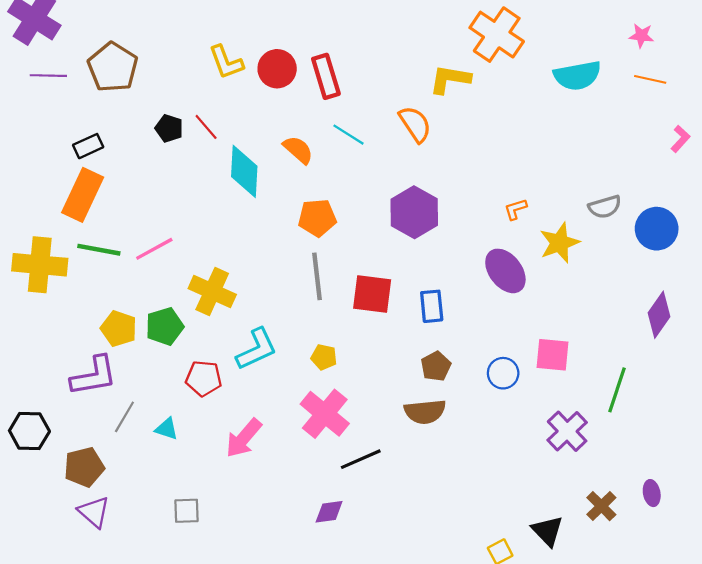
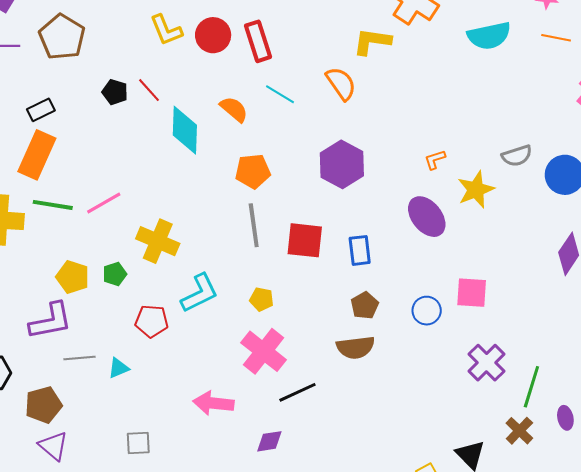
green pentagon: (165, 326) -> (115, 274), size x0.7
green line: (617, 390) -> (531, 387), moved
gray line: (124, 417) -> (80, 358), turned 56
cyan triangle: (167, 429) -> (118, 368), turned -40
pink arrow: (244, 438) -> (213, 403), moved, turned 57

